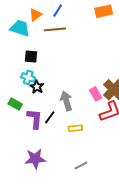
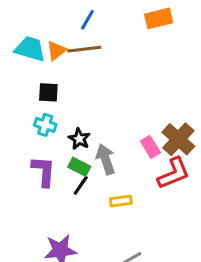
orange triangle: (35, 15) -> (56, 51), moved
black star: (37, 87) -> (79, 139), moved
green rectangle: (15, 104) -> (79, 167), moved
purple L-shape: (35, 119) -> (44, 171), moved

